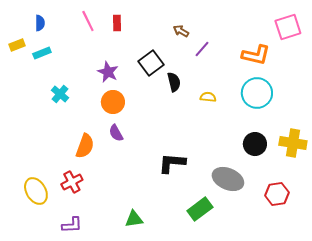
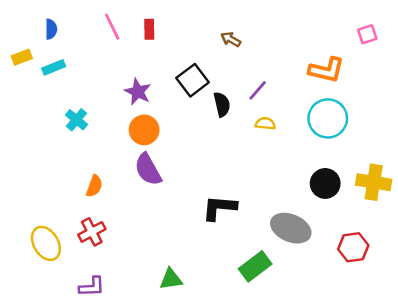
pink square: (288, 27) -> (367, 34), size x0.6
purple line: (202, 49) -> (258, 90), moved
purple semicircle: (116, 133) -> (148, 169), size x1.5
orange semicircle: (85, 146) -> (94, 186), moved, size x0.7

